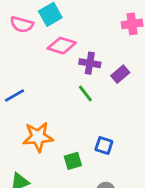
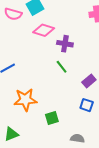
purple rectangle: (120, 74) -> (89, 81), moved
blue square: (104, 146) -> (87, 105), moved

